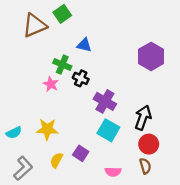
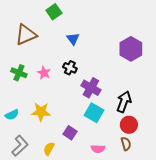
brown triangle: (35, 25) -> (26, 35), moved
blue triangle: (84, 45) -> (73, 39), turned 40
green cross: (62, 65) -> (19, 73), moved
yellow semicircle: (56, 160) -> (49, 149), moved

